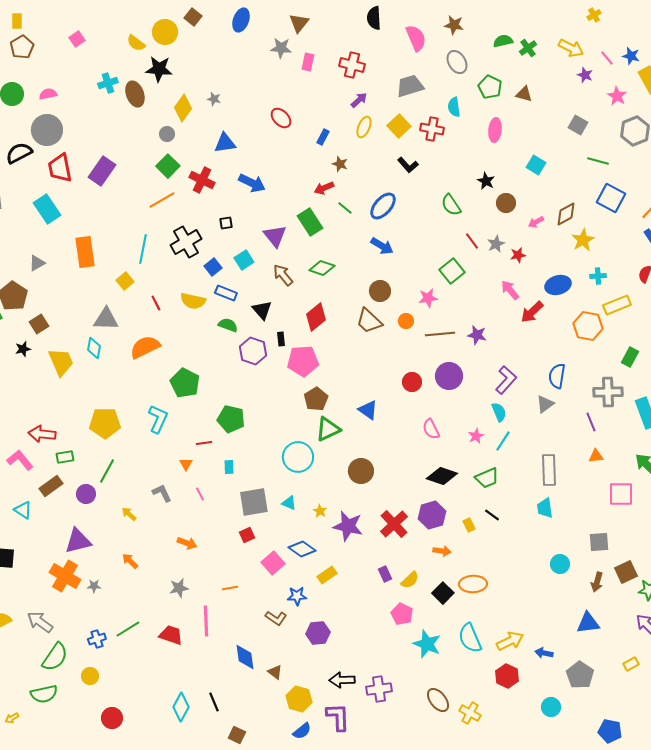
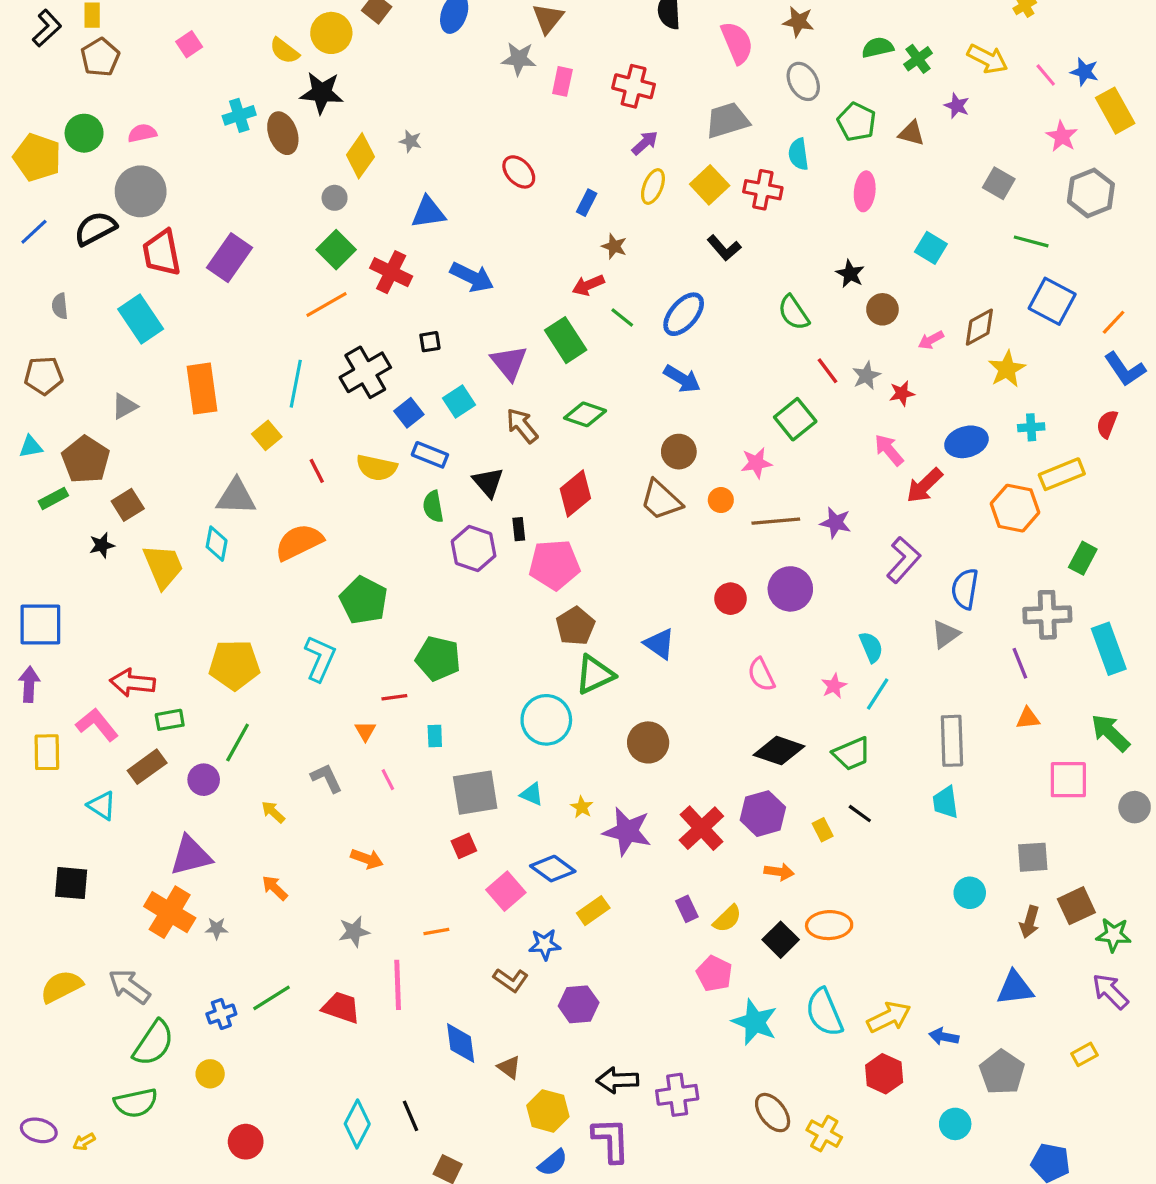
purple star: (585, 75) -> (957, 106), moved
green semicircle: (228, 325) -> (433, 507), turned -120
purple L-shape: (506, 380) -> (903, 560), moved

